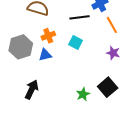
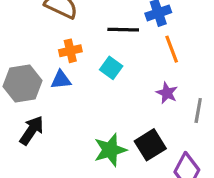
gray hexagon: (21, 47) -> (23, 84), moved
green star: (83, 94) -> (110, 150), size x1.5

